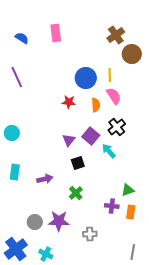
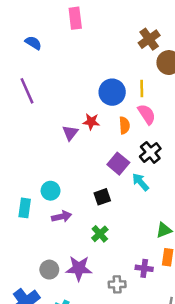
pink rectangle: (56, 33) -> (75, 18), moved
cyan circle: (12, 133) -> (51, 191), moved
purple triangle: (69, 140) -> (70, 133), moved
purple cross: (112, 206) -> (144, 268), moved

